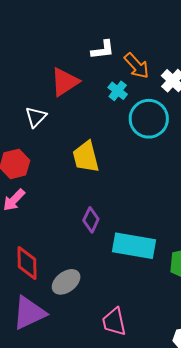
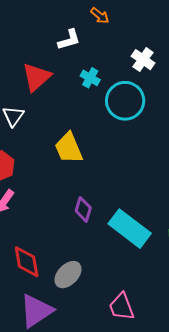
orange arrow: (137, 66) -> (100, 16), moved, size x0.7
cyan rectangle: (134, 246) -> (130, 229), turned 36

